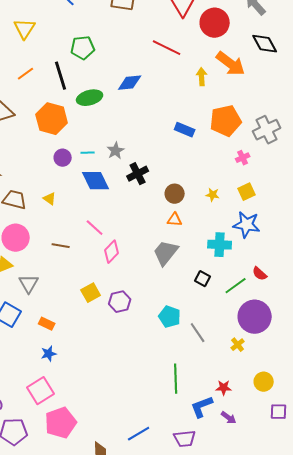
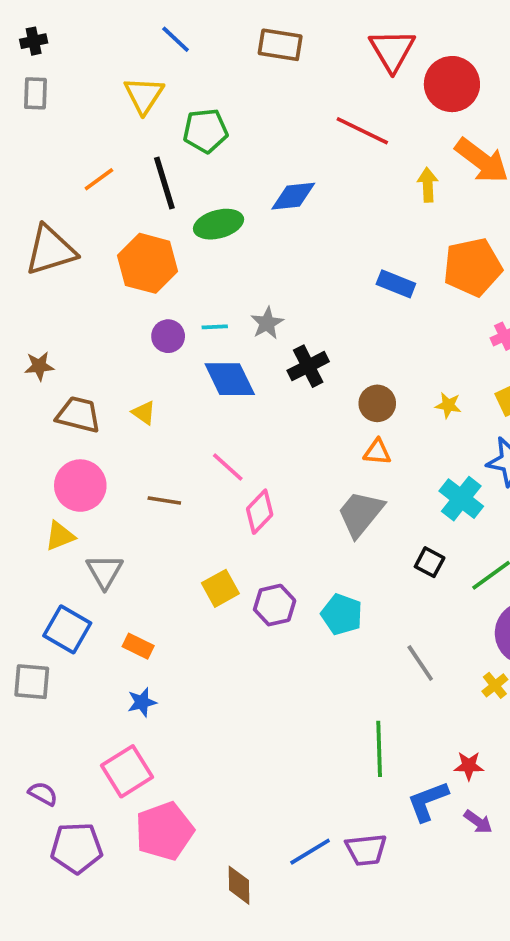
yellow triangle: (25, 29) -> (144, 95), moved
cyan cross: (220, 245) -> (461, 499), turned 35
cyan pentagon: (170, 317) -> (342, 614), moved
purple trapezoid: (185, 439) -> (366, 850), moved

